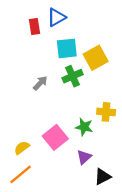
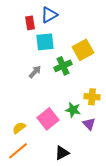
cyan square: (67, 48) -> (45, 42), moved
purple triangle: (84, 157) -> (89, 124), moved, turned -32
black triangle: (103, 177) -> (62, 153), moved

